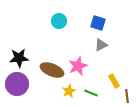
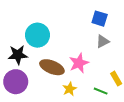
cyan circle: (59, 21) -> (37, 35), moved, size x1.5
green line: (91, 93) -> (101, 91), moved

